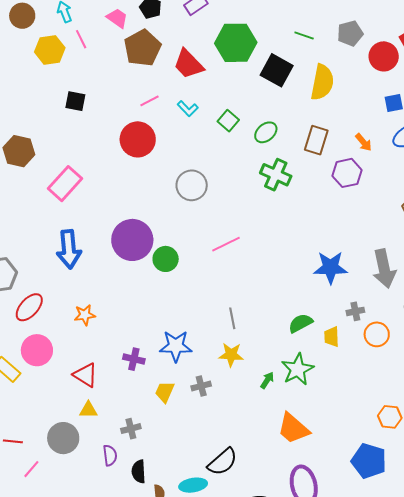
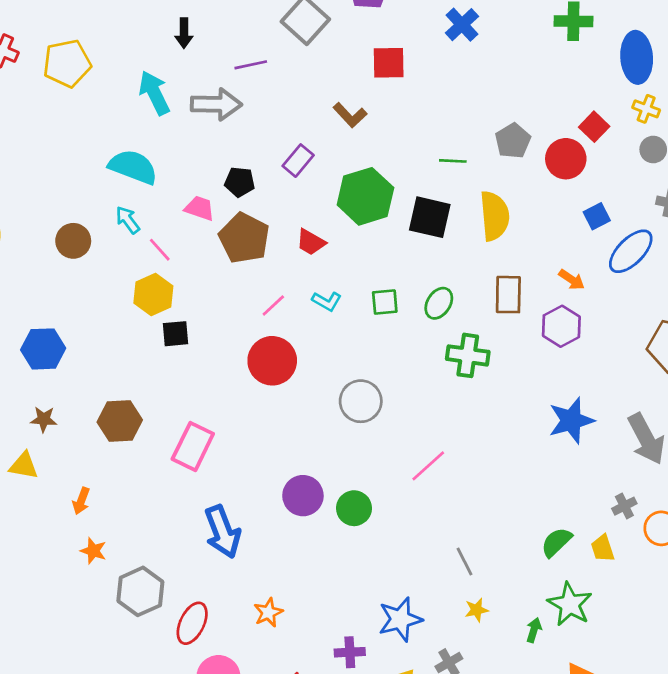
yellow hexagon: (50, 50) -> (153, 295), moved
red trapezoid: (188, 64) -> (311, 242), size x0.7
green square: (228, 121) -> (385, 302), turned -30
purple circle: (132, 240) -> (303, 496), size x0.7
blue star: (331, 267) -> (571, 420), moved
yellow star: (231, 355) -> (477, 610), size x0.7

